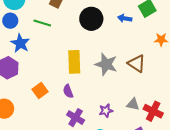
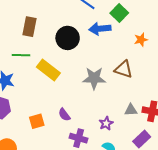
blue arrow: (125, 18) -> (100, 29), size x1.5
yellow rectangle: (74, 62) -> (48, 70), moved, turned -35
orange square: (40, 90) -> (37, 121), turned 35

